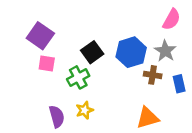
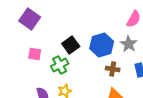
purple square: (40, 36) -> (30, 19), moved
brown cross: (153, 75) -> (113, 69), moved

